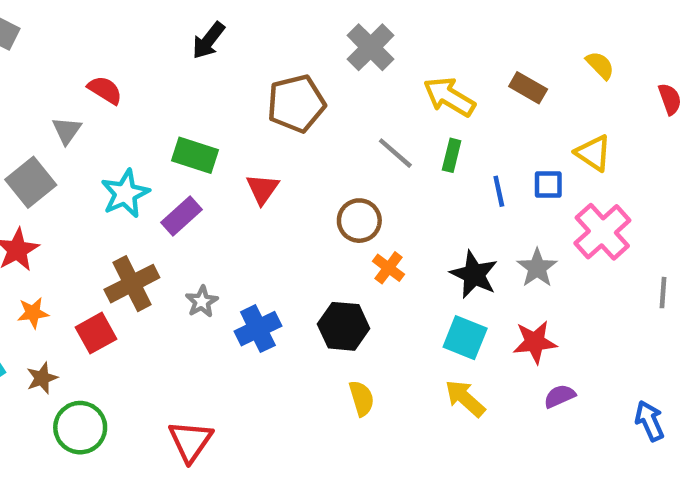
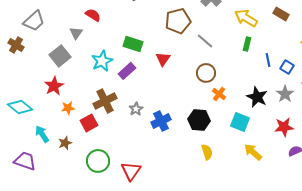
gray line: (395, 153) -> (205, 41), moved
blue square: (548, 185) -> (287, 67), moved, turned 32
orange star: (33, 313) -> (68, 108), moved
cyan square: (465, 338) -> (240, 122), moved
green circle: (80, 428) -> (98, 161), moved

